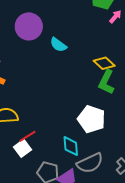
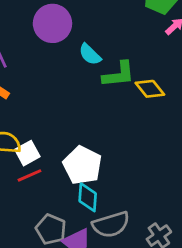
green L-shape: (106, 82) -> (119, 74), moved, turned -130
white pentagon: (91, 119) -> (82, 165), moved
white square: (22, 148) -> (27, 153), moved

